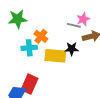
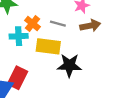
gray line: (74, 25) -> (58, 24), moved
black star: (72, 49) -> (69, 65), moved, size x1.5

